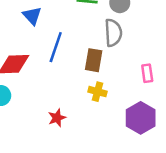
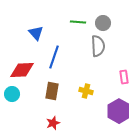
brown rectangle: (94, 60) -> (52, 91), moved
red star: (57, 118) -> (53, 123), moved

